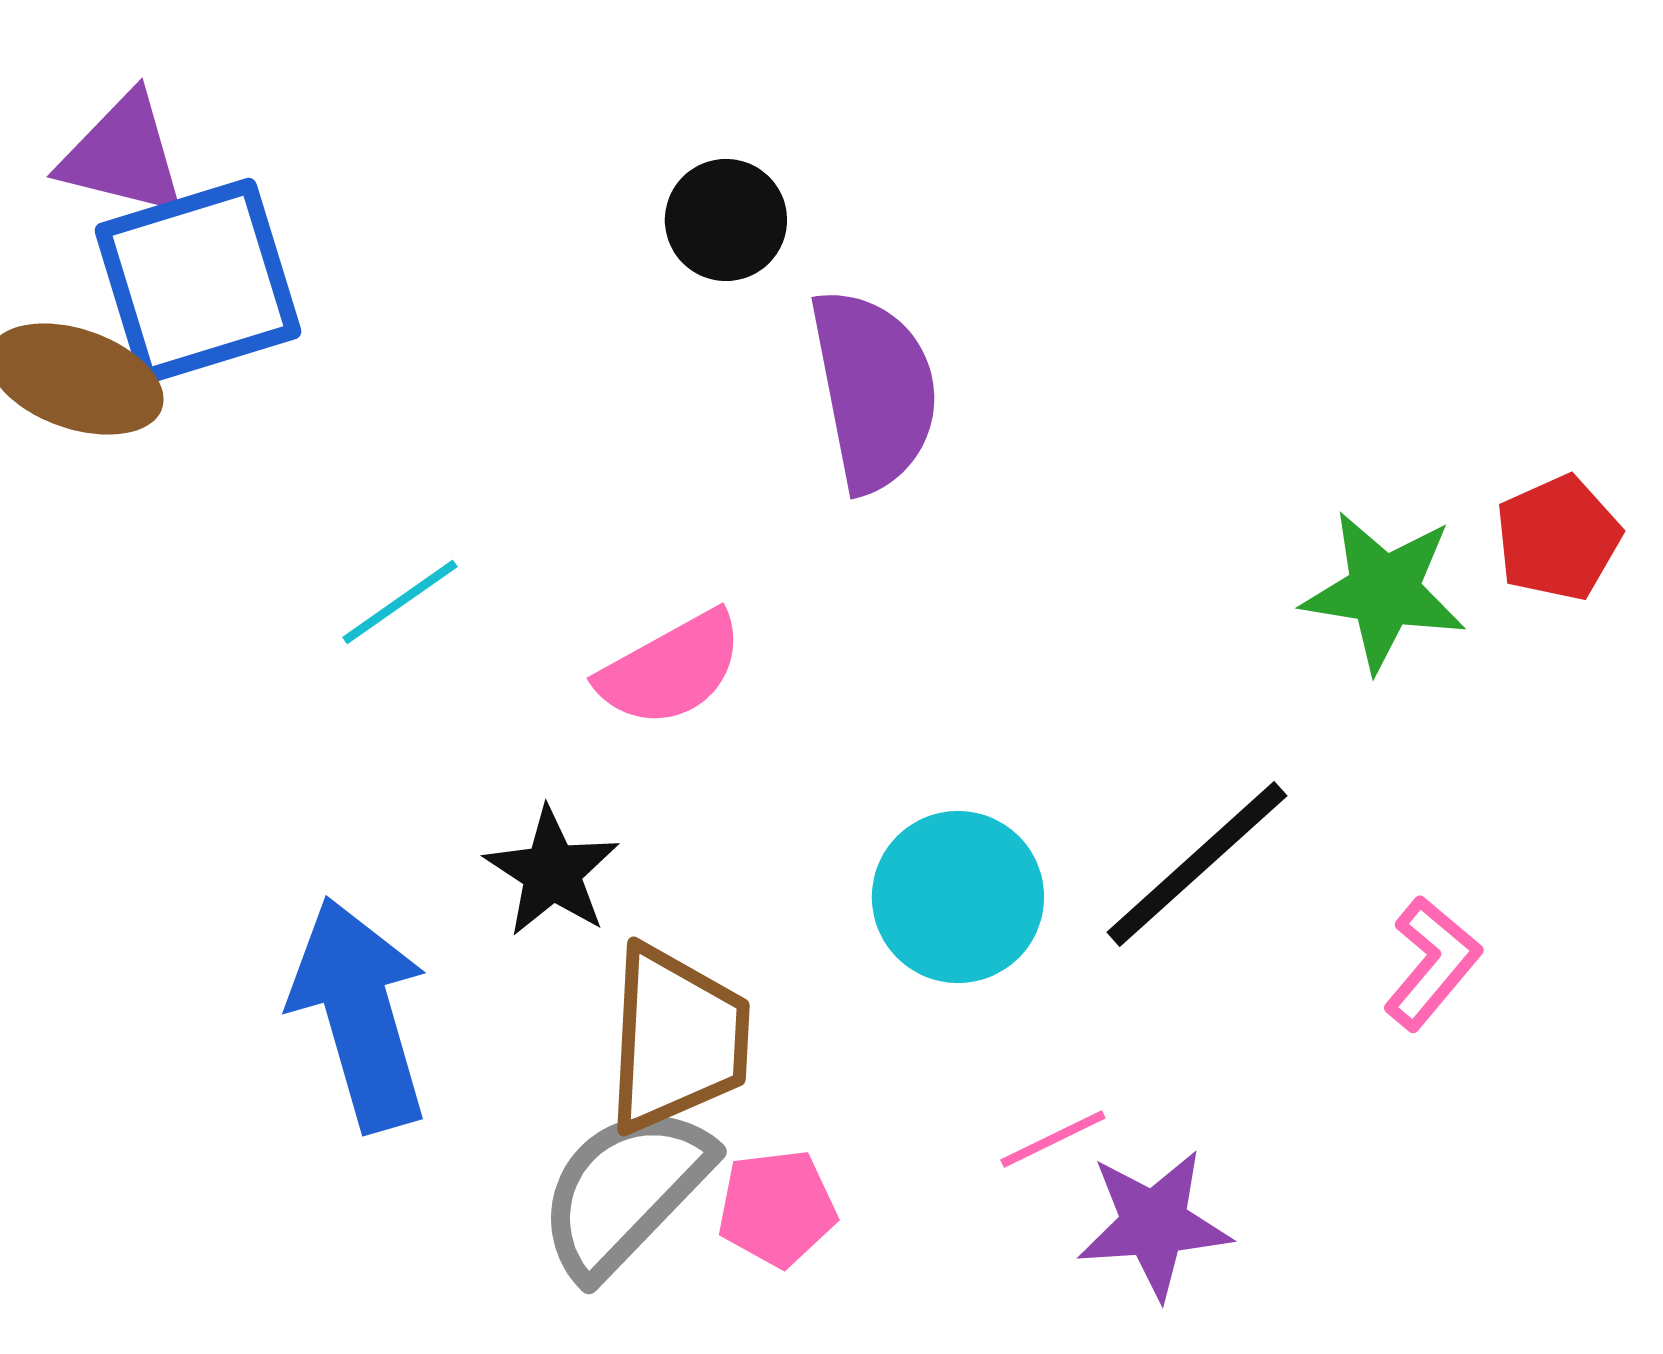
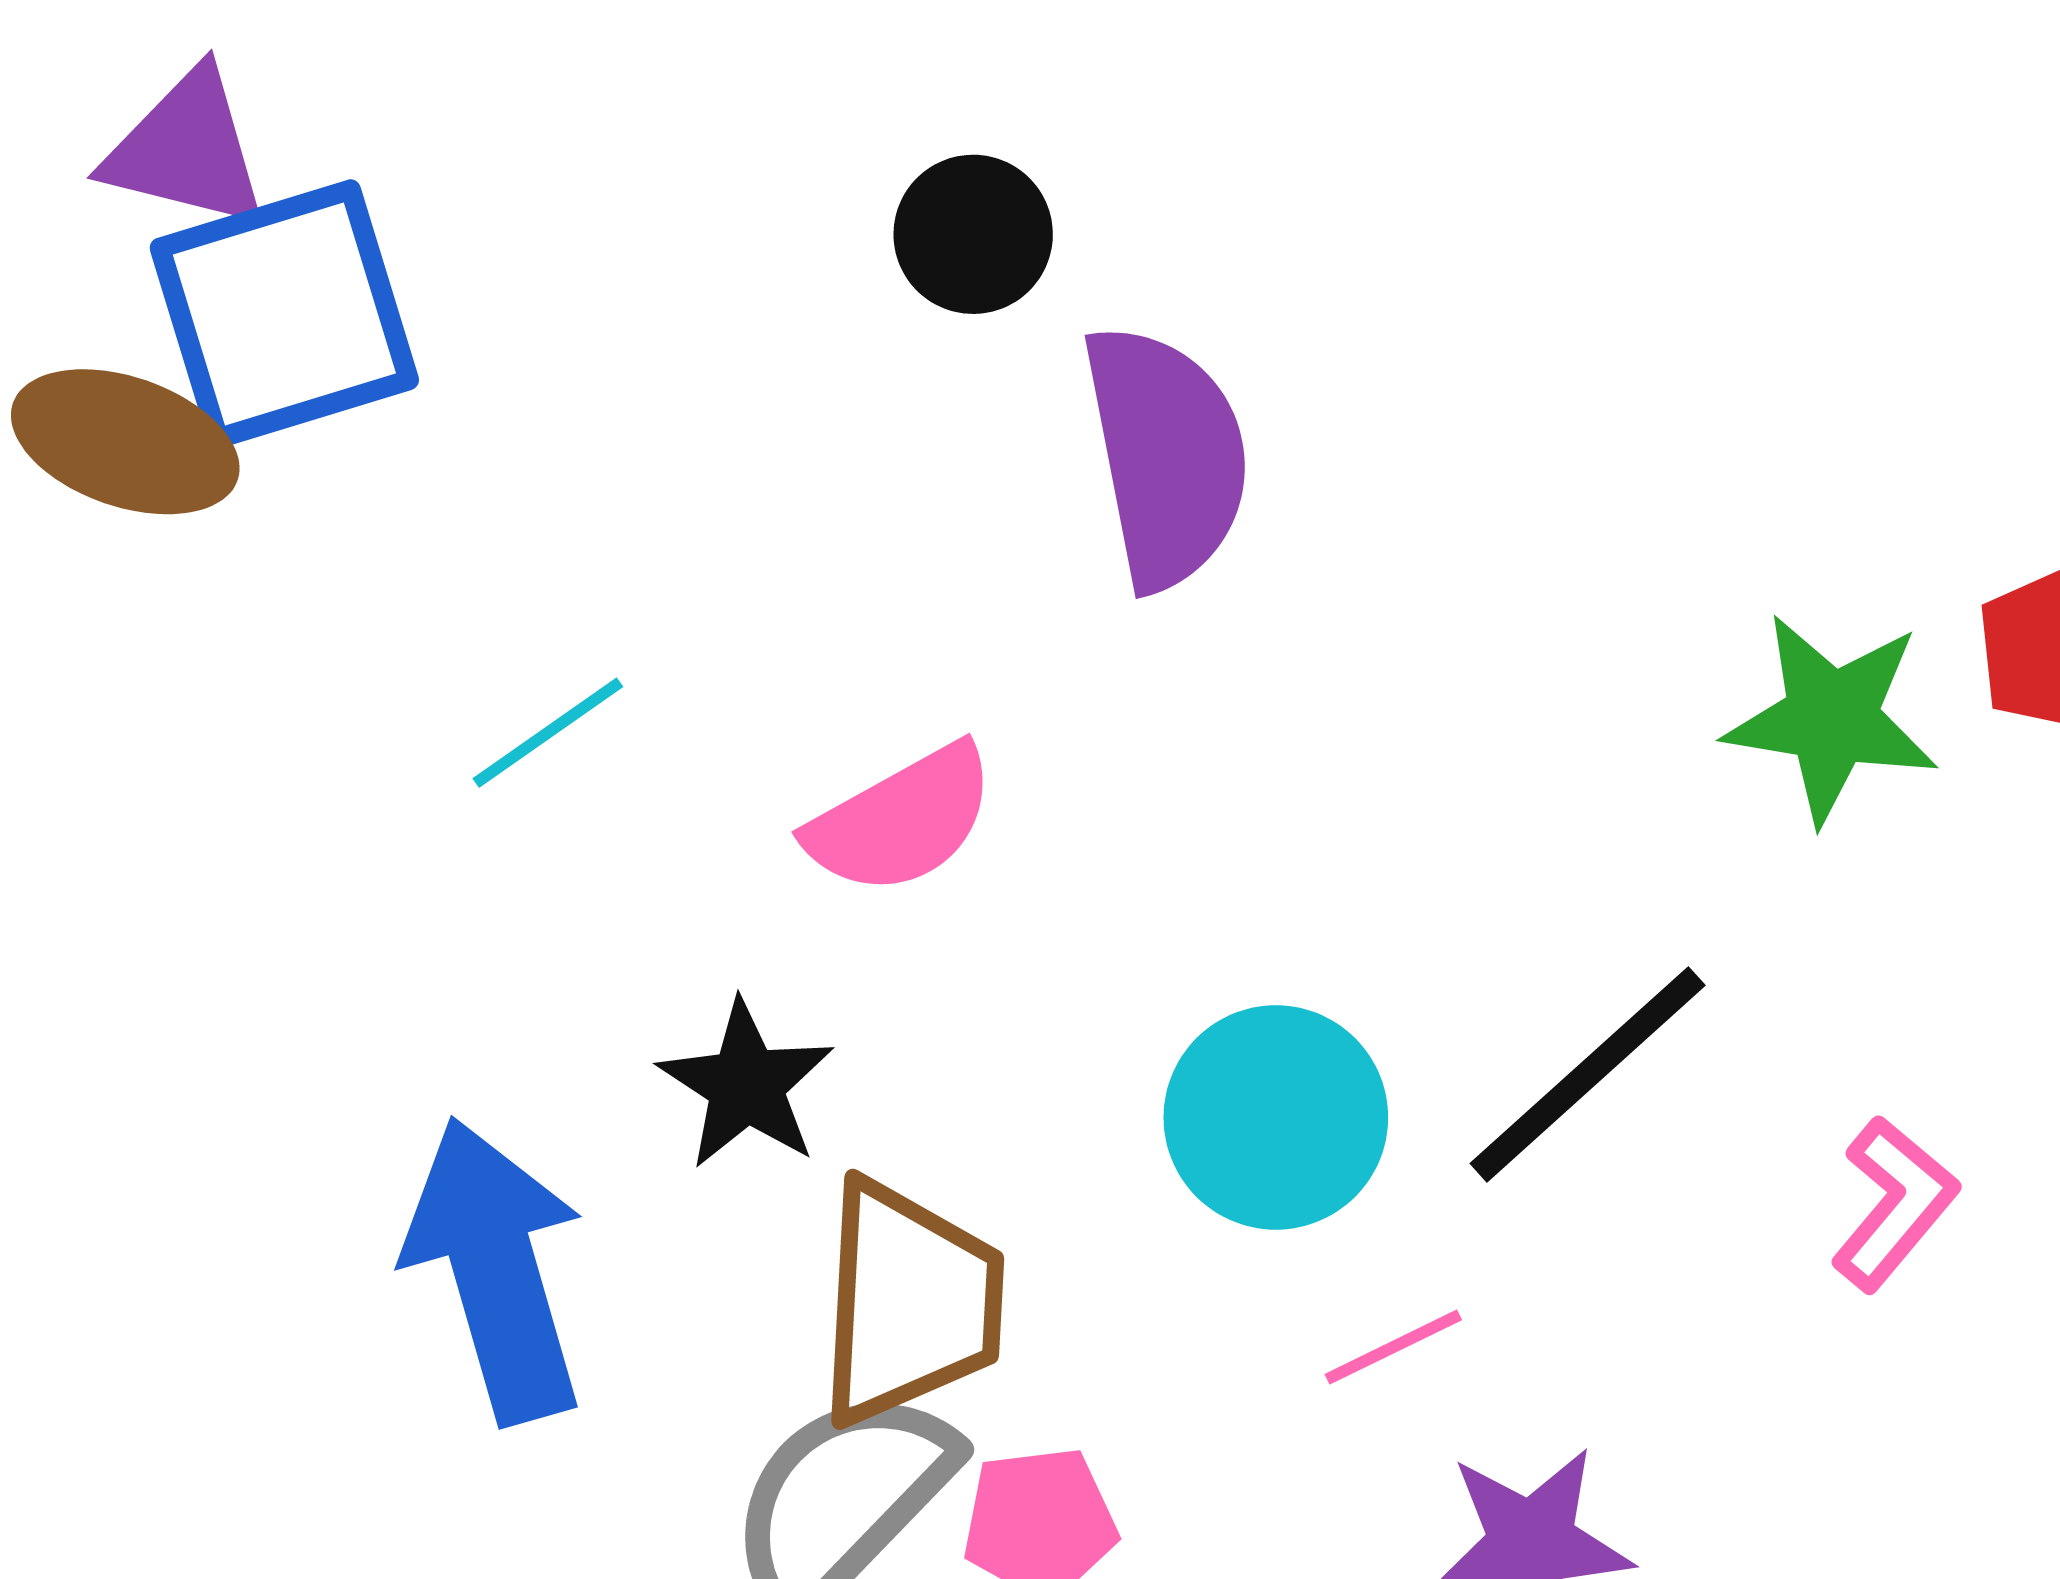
pink line: (1053, 1139) -> (1393, 1347), moved

